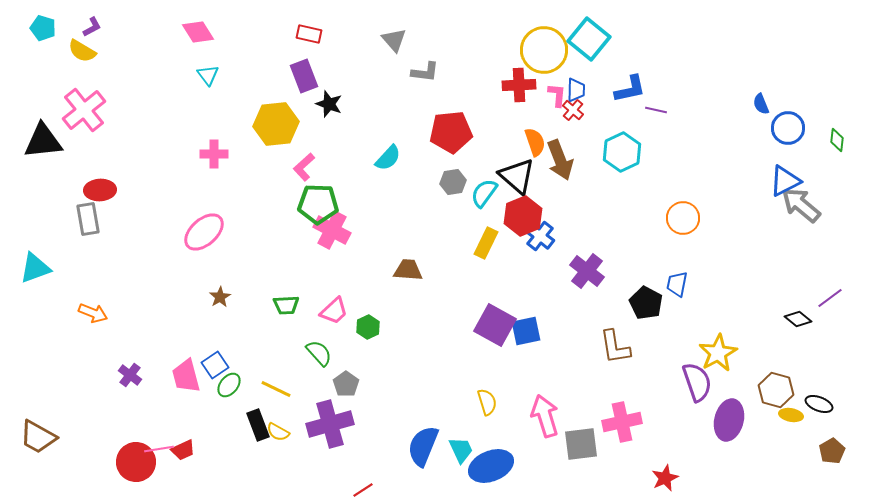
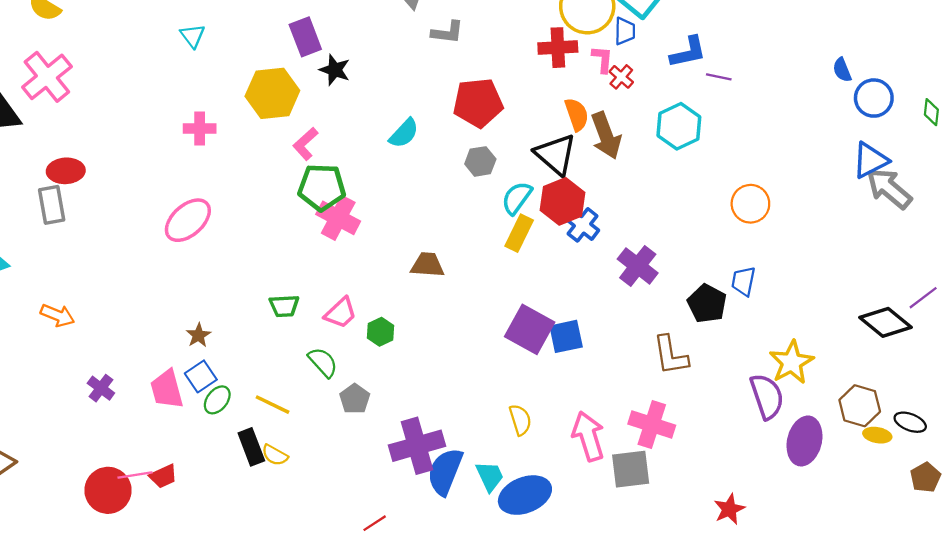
blue trapezoid: (576, 90) -> (625, 31), moved
cyan semicircle: (484, 193) -> (517, 198), moved
brown star: (220, 297) -> (198, 335), moved
black diamond: (798, 319) -> (886, 322), size x1.6
pink cross: (622, 422) -> (652, 425), moved, turned 30
purple cross: (330, 424) -> (417, 446), moved

